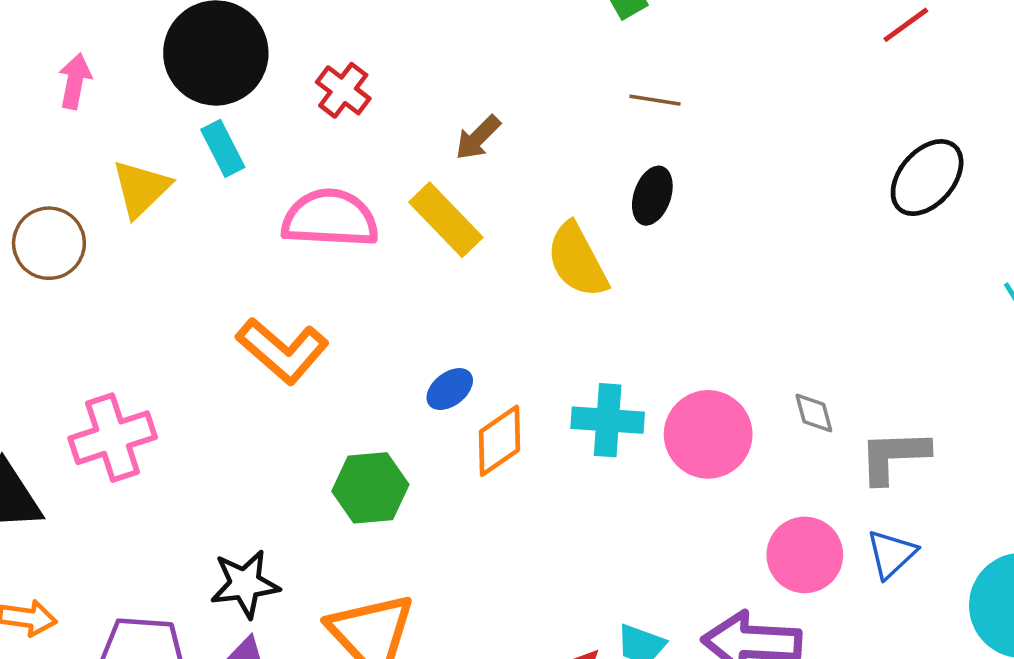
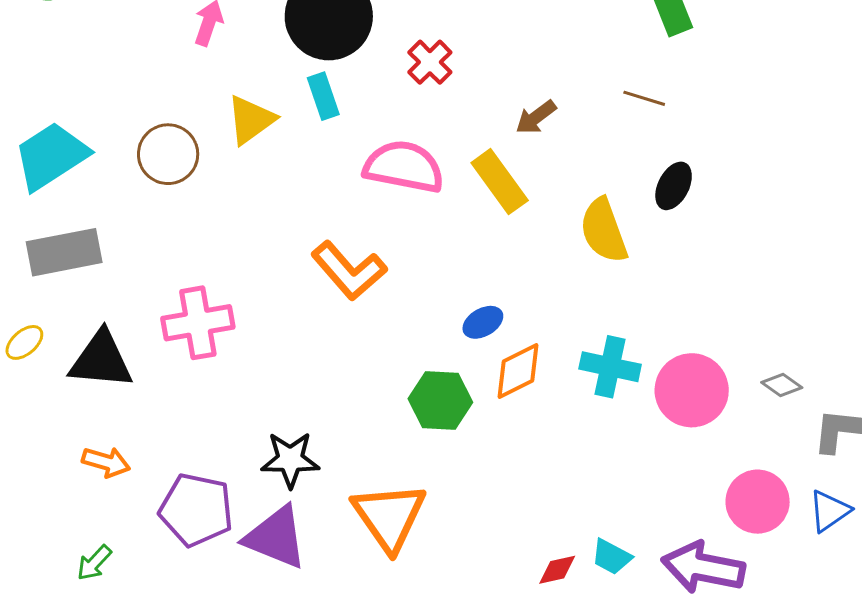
brown line: (655, 100) -> (644, 98), moved
gray diamond: (814, 413) -> (782, 385), turned -48
green hexagon: (370, 488) -> (440, 400), moved

